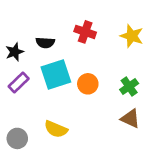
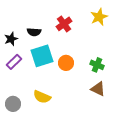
red cross: (85, 32) -> (64, 24), turned 35
yellow star: (132, 36) -> (99, 17), moved, turned 30
green cross: (129, 87) -> (97, 65), turned -32

